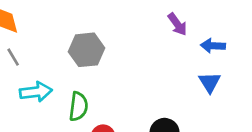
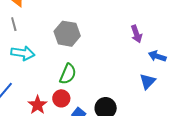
green semicircle: (78, 106) -> (68, 74), moved

